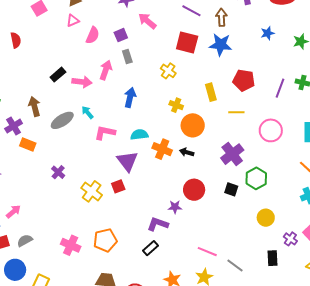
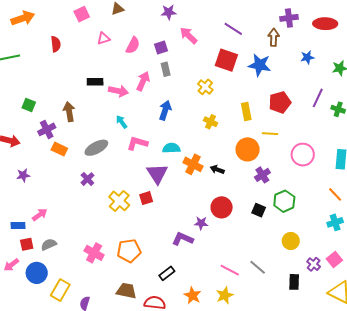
brown arrow: (221, 17) -> (274, 37), moved
pink triangle: (73, 20) -> (104, 38), moved
black rectangle: (58, 75) -> (95, 82), turned 35
red pentagon: (244, 80) -> (280, 102), turned -30
purple line: (280, 88) -> (318, 98), moved
gray ellipse: (62, 120) -> (96, 148), moved
orange circle: (193, 125) -> (248, 149), moved
purple cross: (232, 154) -> (262, 175), size x0.7
black rectangle: (150, 248) -> (167, 273), moved
gray line: (235, 265) -> (258, 267), moved

